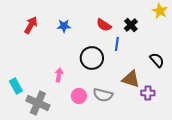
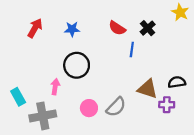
black circle: (92, 58) -> (77, 65), moved
black semicircle: (157, 60) -> (177, 82), moved, turned -56
pink arrow: (59, 75) -> (55, 87), moved
gray semicircle: (103, 95) -> (116, 107), turned -60
gray cross: (38, 103) -> (43, 116), turned -35

